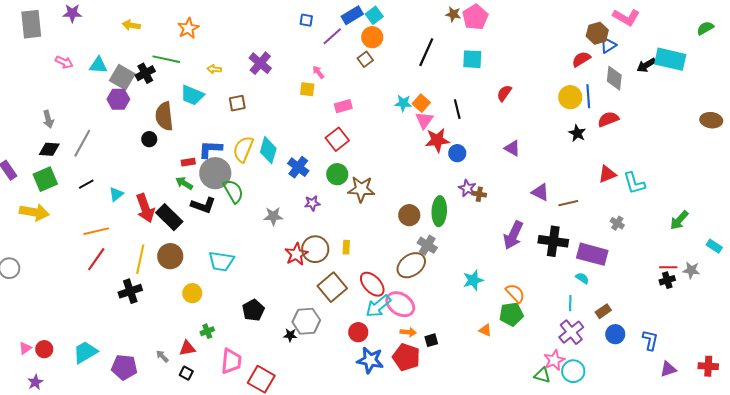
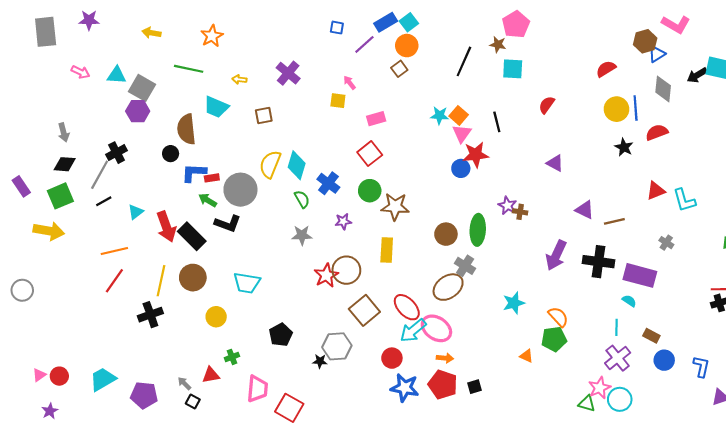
brown star: (453, 14) -> (498, 44), moved
red semicircle: (581, 59) -> (606, 69), moved
black cross: (145, 73) -> (117, 153), moved
gray line: (82, 143) -> (100, 175), moved
blue L-shape: (210, 149) -> (194, 173), moved
blue circle: (457, 153) -> (461, 168), moved
green semicircle: (233, 191) -> (302, 199), moved, size x0.7
yellow rectangle: (346, 247) -> (387, 250), moved, size x1.6
brown rectangle: (603, 311) -> (651, 336), turned 63
black square: (431, 340) -> (475, 387), moved
black square: (186, 373) -> (193, 401), moved

